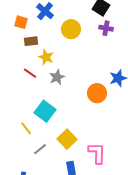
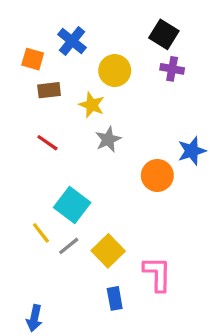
yellow star: (46, 57) -> (92, 105), moved
gray star: (57, 77) -> (108, 139), moved
gray line: (40, 149) -> (69, 246), moved

